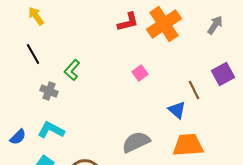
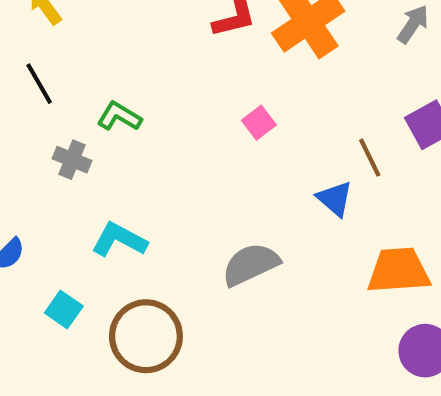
green L-shape: (72, 70) -> (119, 116), turned 80
cyan L-shape: (51, 130) -> (119, 240), moved
orange trapezoid: (188, 145) -> (399, 271), moved

